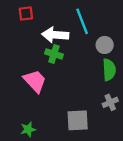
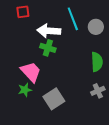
gray circle: (105, 45) -> (96, 27), moved
gray square: (78, 120) -> (54, 99), moved, turned -30
green star: (28, 129) -> (25, 90), moved

